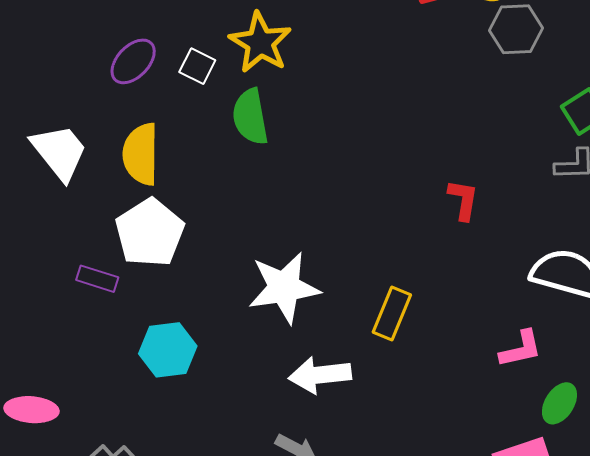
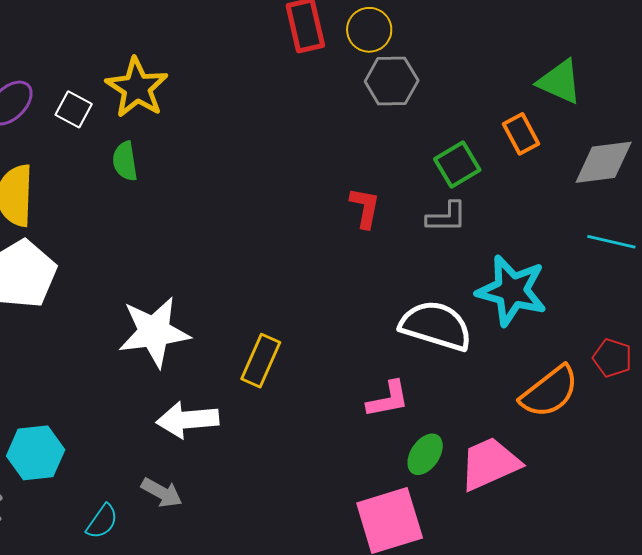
green semicircle: (250, 117) -> (125, 161), size x0.7
red L-shape: (463, 200) -> (365, 208), moved
cyan hexagon: (168, 350) -> (36, 453), moved

